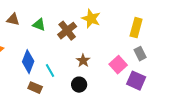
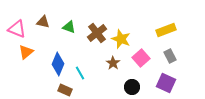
yellow star: (91, 19) -> (121, 39), moved
yellow rectangle: (136, 28) -> (166, 30), turned 54
pink square: (118, 65) -> (141, 58), moved
black circle: (79, 85) -> (132, 87), moved

